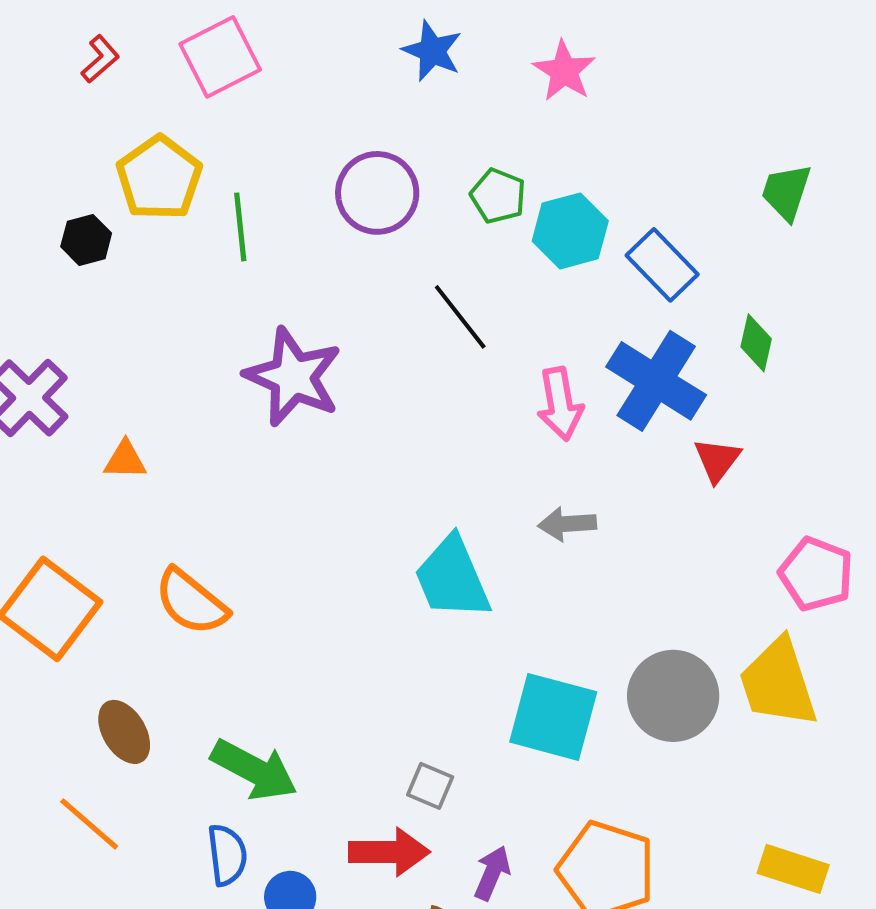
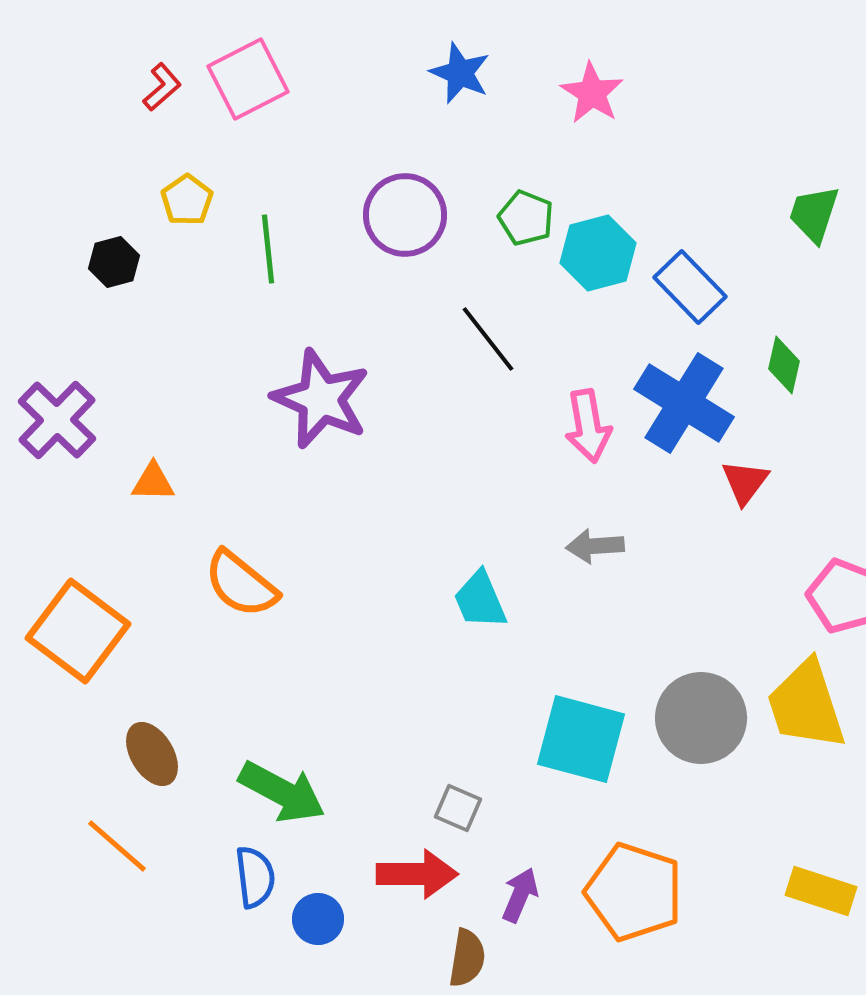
red L-shape: (100, 59) -> (162, 87), moved
yellow pentagon: (159, 178) -> (187, 200), size x0.6
cyan trapezoid: (452, 578) -> (480, 600), size x0.7
orange semicircle: (191, 602) -> (241, 584), moved

